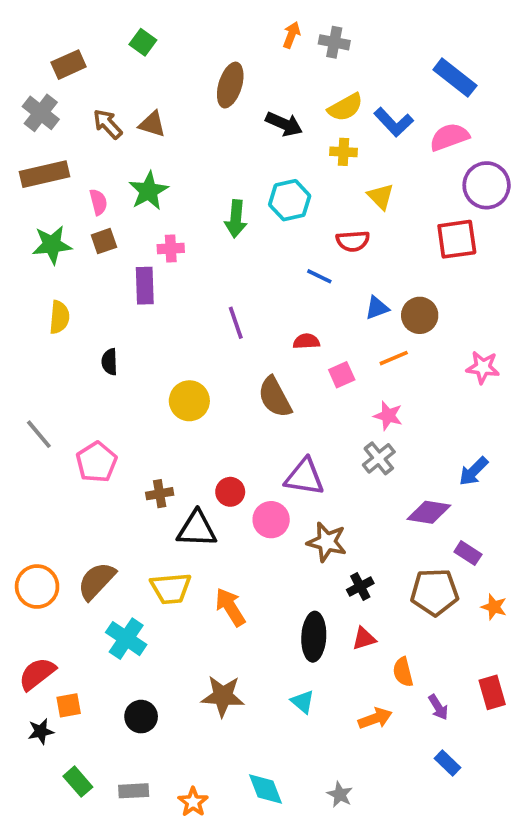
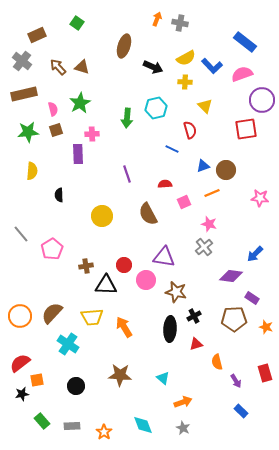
red semicircle: (353, 241) -> (190, 130), turned -102
black ellipse: (314, 637) -> (170, 329), moved
orange arrow: (375, 718) -> (183, 402), moved

